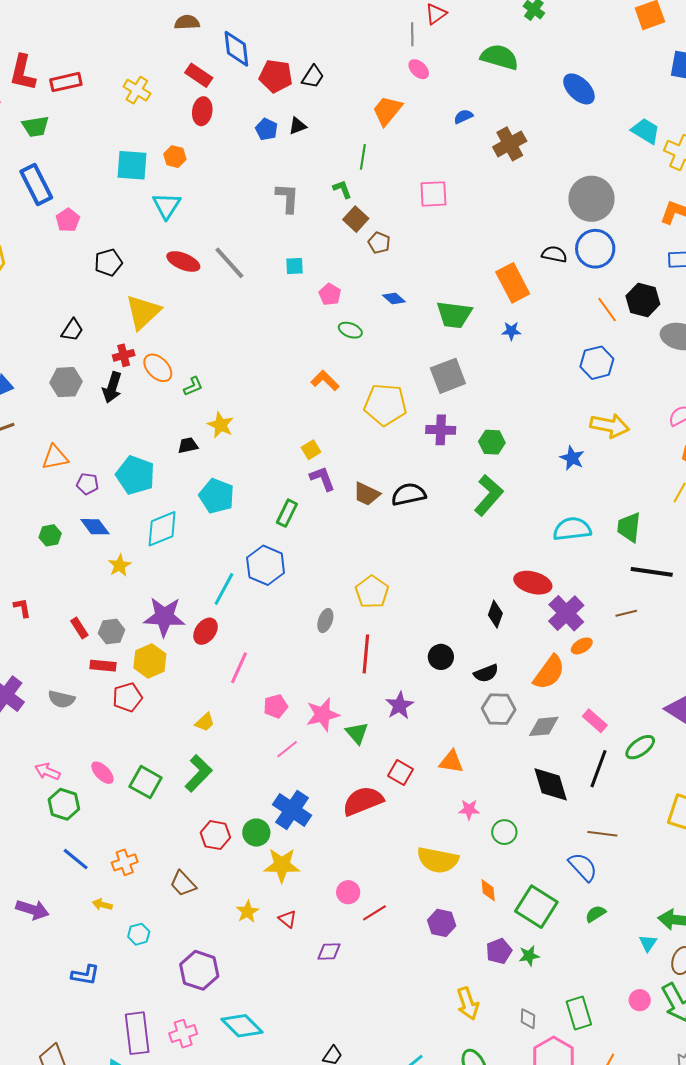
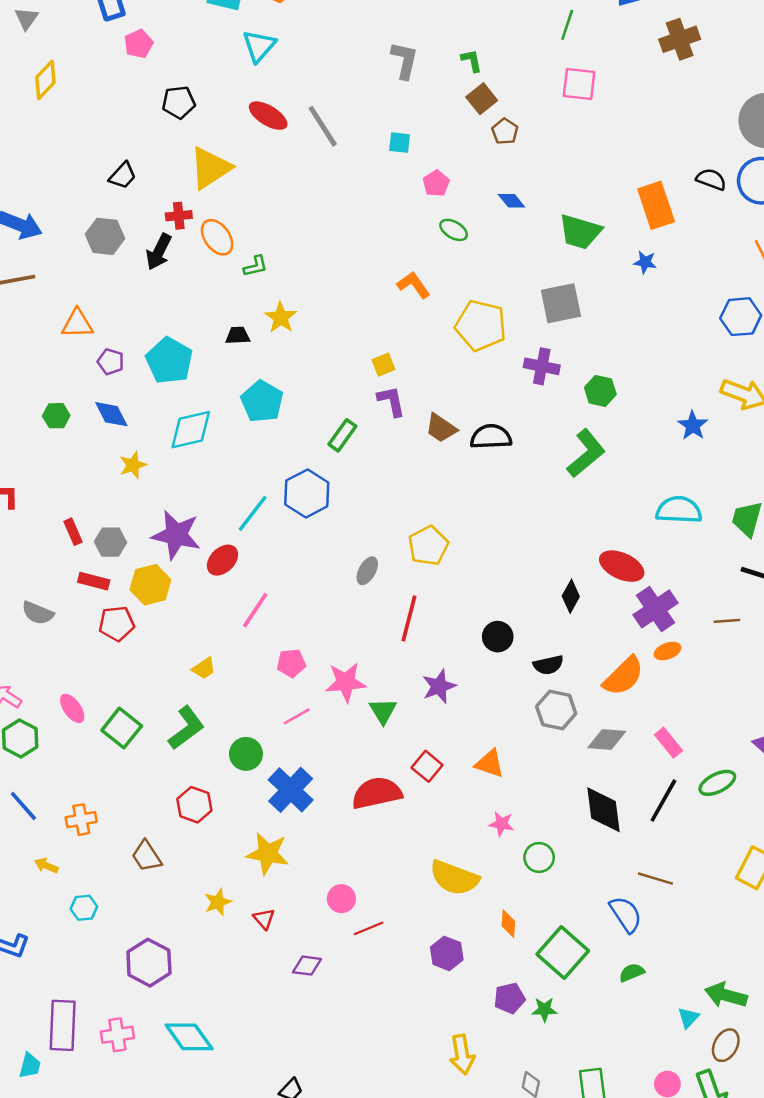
green line: (363, 157) -> (567, 25), moved
green circle: (256, 832) -> (246, 754), moved

